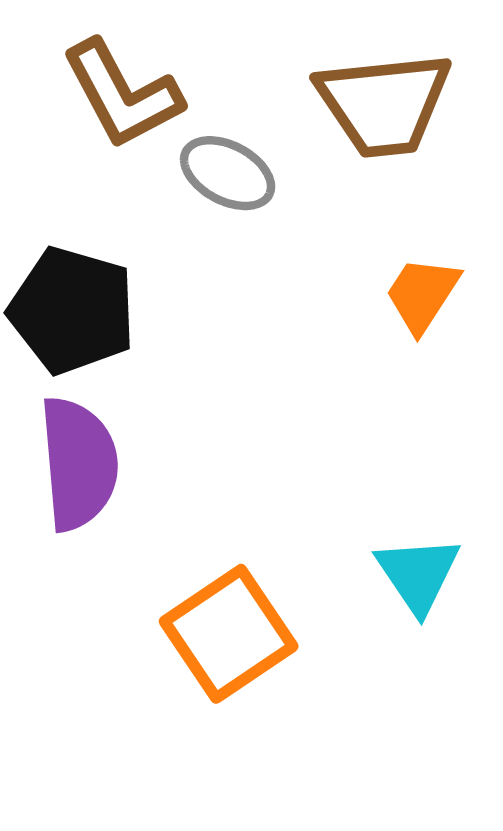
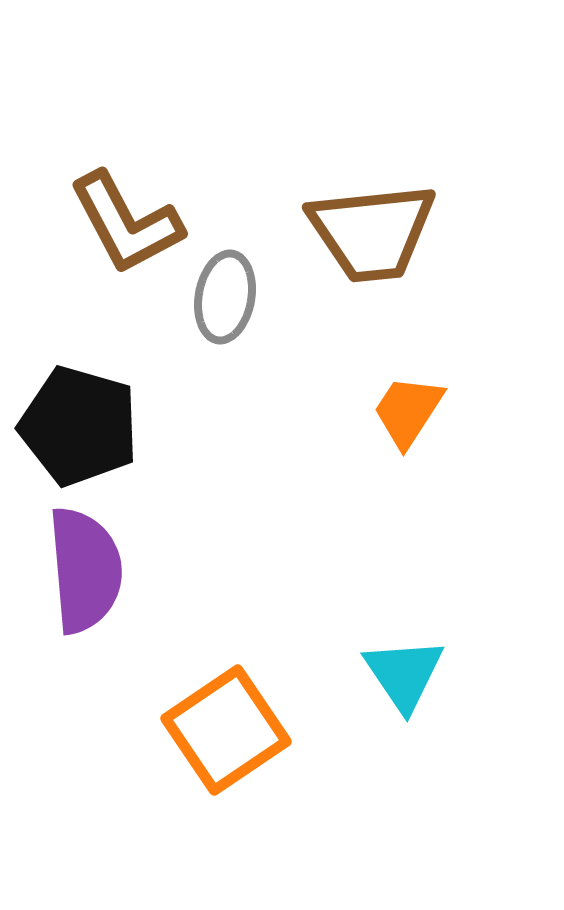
gray ellipse: (228, 173) -> (225, 297), turned 72

